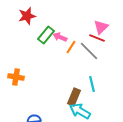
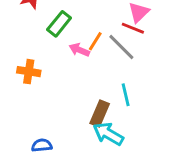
pink arrow: (60, 37) -> (79, 50), moved
orange cross: (16, 77) -> (29, 72), moved

